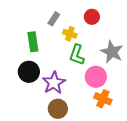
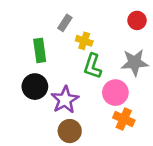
red circle: (92, 17) -> (137, 20), moved
gray star: (112, 52) -> (135, 63), turned -30

